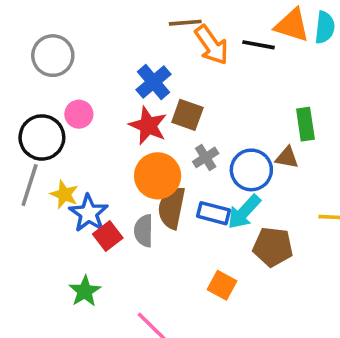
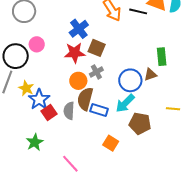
red star: (148, 126) -> (75, 53), turned -30
gray cross: (206, 157) -> (96, 72), moved
brown triangle: (287, 158) -> (150, 75), turned -32
orange circle: (158, 176) -> (78, 81), size x0.7
blue rectangle: (213, 213) -> (99, 110), moved

